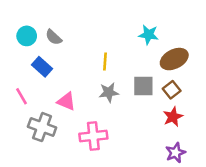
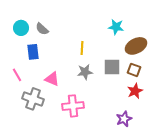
blue rectangle: (42, 67) -> (33, 52), turned 42
brown square: (172, 90) -> (134, 70), turned -32
purple star: (176, 153) -> (124, 119), moved

